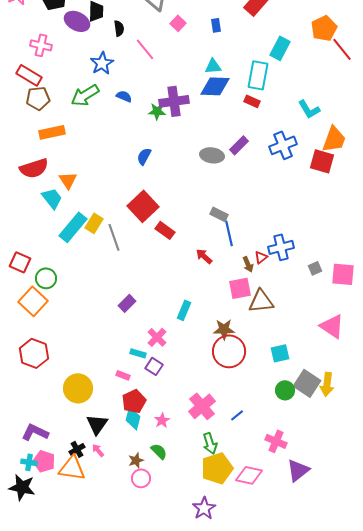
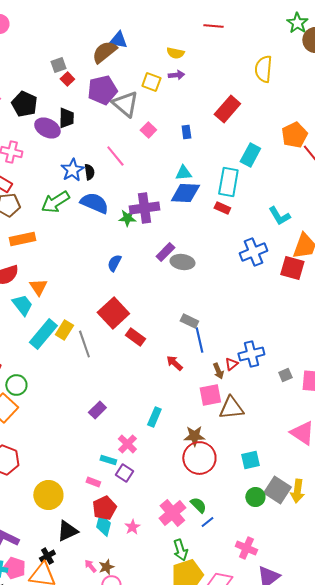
black semicircle: (119, 28) -> (89, 172), moved
blue semicircle: (124, 96) -> (94, 203), size x1.8
purple rectangle: (239, 145) -> (165, 252), moved
black triangle: (97, 424) -> (67, 531), turned 30
pink arrow: (98, 450) -> (90, 566), moved
green semicircle: (159, 451) -> (198, 505), moved

